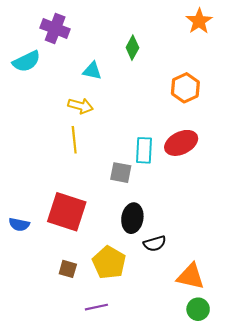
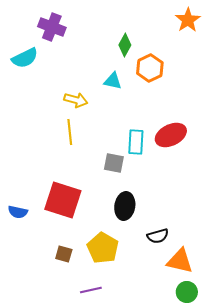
cyan triangle: (92, 71) -> (113, 81), moved
orange hexagon: (185, 88) -> (150, 68), moved
black semicircle: (155, 244) -> (158, 236), moved

